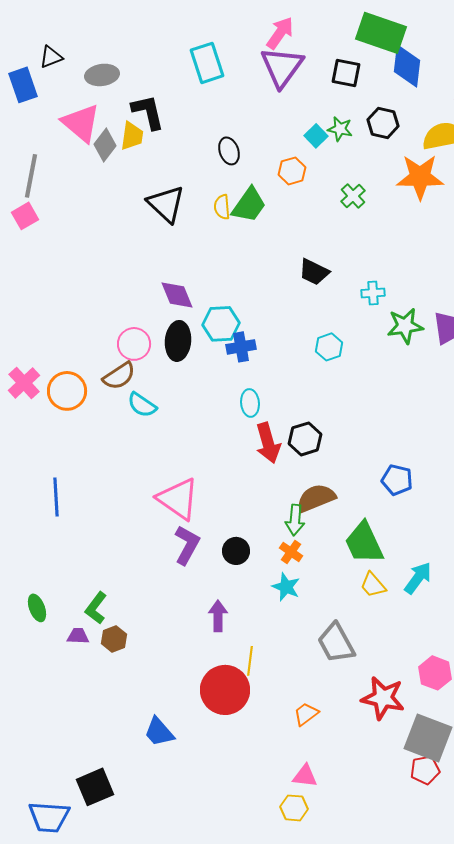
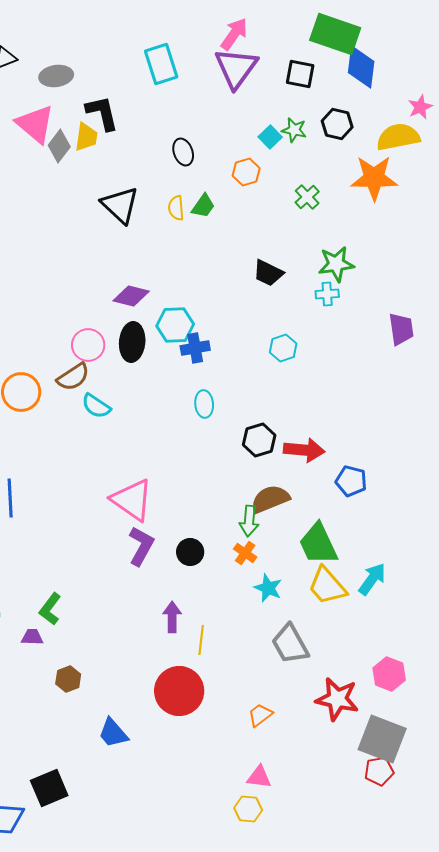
green trapezoid: (249, 205) -> (203, 206), size x0.7
purple diamond: (177, 295) -> (131, 296), turned -54
green star: (405, 326) -> (336, 264), moved
red arrow: (268, 443) -> (304, 450), moved, turned -69
yellow trapezoid: (373, 585) -> (327, 586), size x1.5
cyan star: (286, 587) -> (268, 588), moved
brown hexagon: (114, 639) -> (68, 679), moved
yellow line: (250, 661) -> (201, 640), moved

